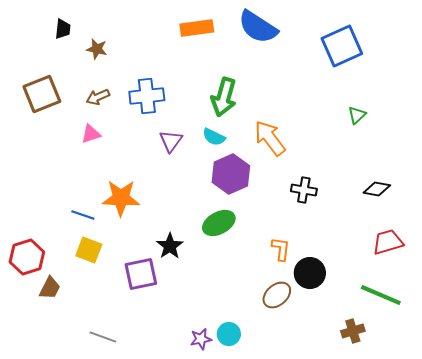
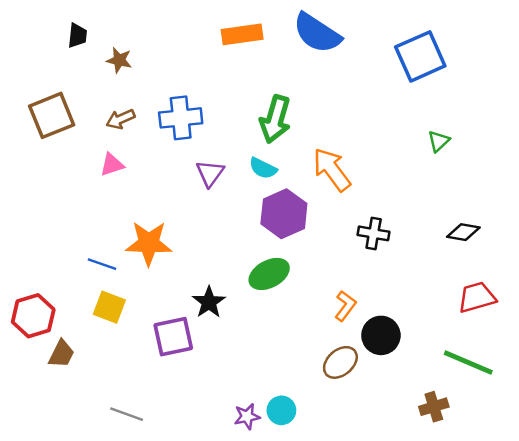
orange L-shape: (281, 249) -> (345, 306), turned 30

